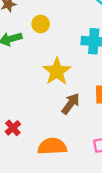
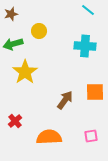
yellow star: (57, 71) -> (25, 72), moved

